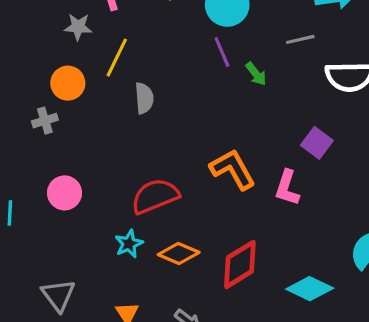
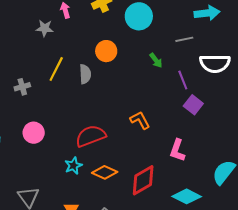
purple line: (222, 52) -> (183, 80), moved
yellow line: (117, 58) -> (56, 69), moved
orange circle: (68, 83) -> (106, 51), moved
orange L-shape: (233, 169) -> (140, 120), size x0.7
pink L-shape: (287, 188) -> (177, 150), moved

